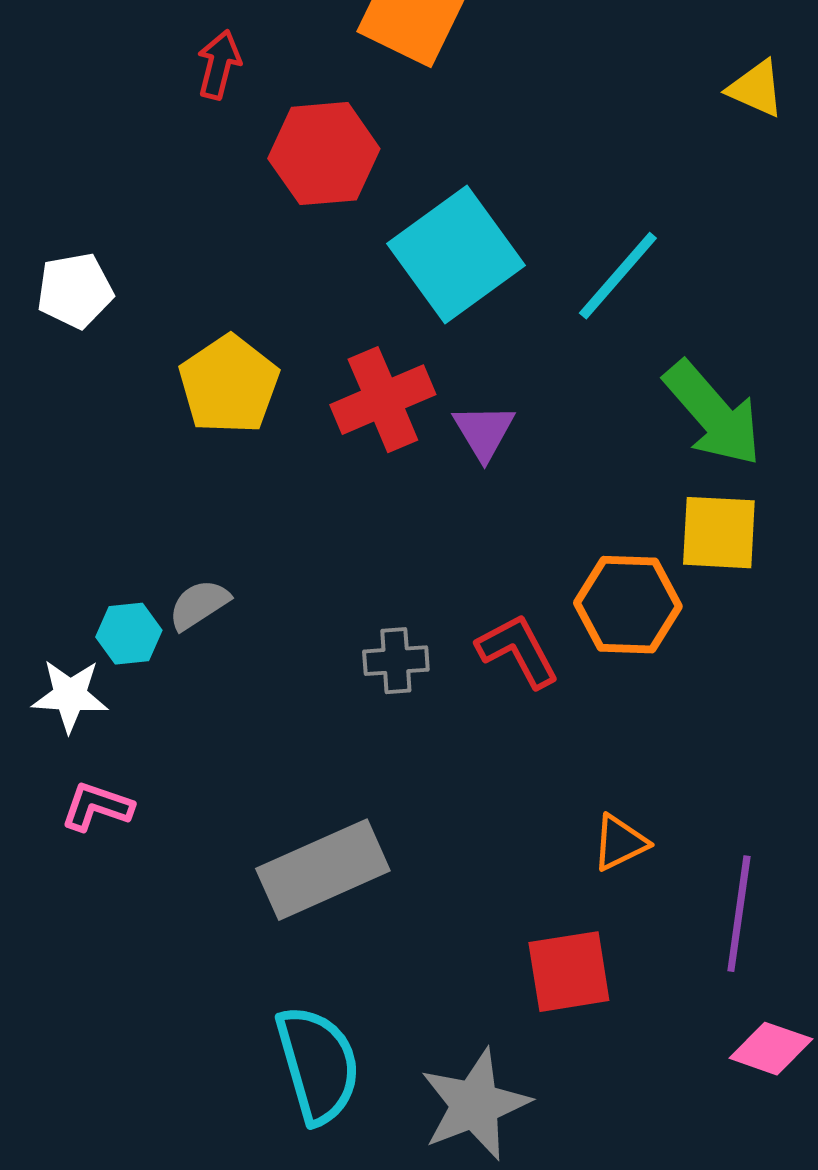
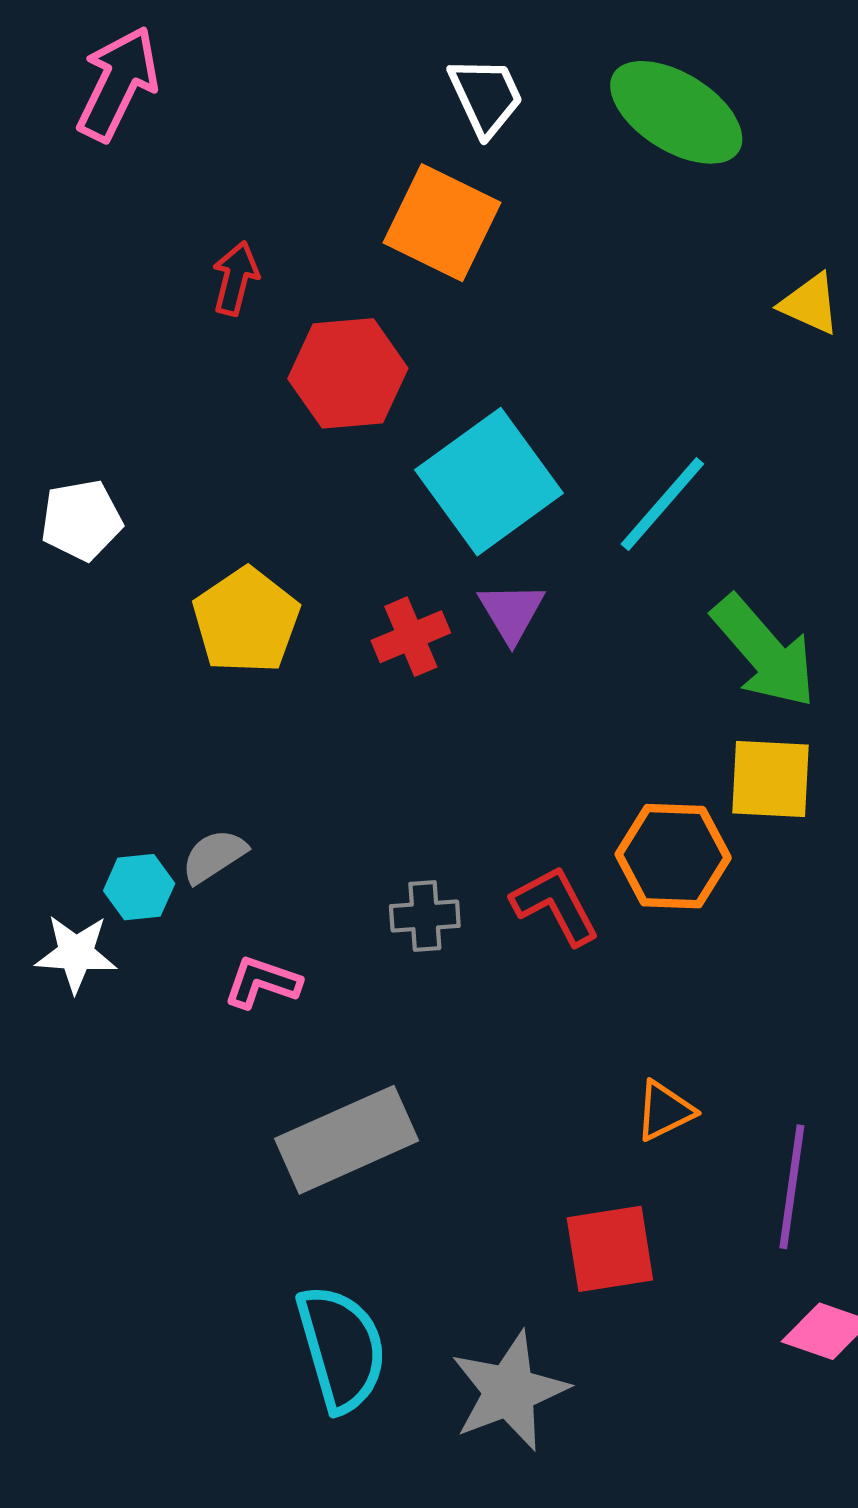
red cross: (383, 400) -> (411, 637), size x0.7
purple triangle: (484, 432) -> (512, 612), moved
pink L-shape: (97, 807) -> (262, 982), moved

